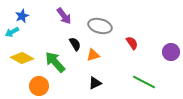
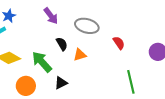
green line: (144, 82) -> (131, 82), turned 50
black triangle: (95, 83) -> (61, 83), moved

